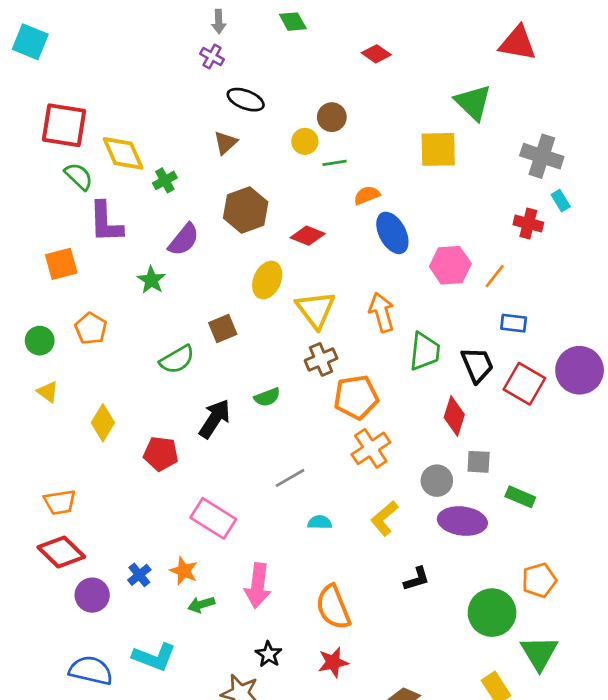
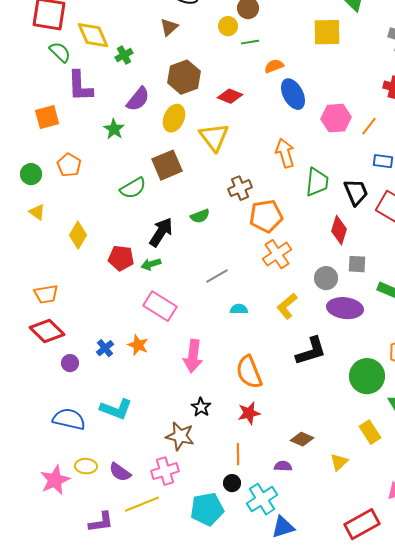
yellow ellipse: (267, 280) -> (174, 118), moved
yellow triangle: (316, 310) -> (214, 137), moved
brown square: (223, 328) -> (167, 165), size x1.4
black L-shape: (417, 579) -> (311, 351), size x1.6
purple circle: (92, 595) -> (70, 363), size x0.7
green arrow: (201, 604) -> (151, 264), moved

